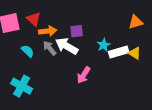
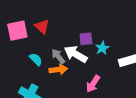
orange arrow: (48, 31) -> (58, 70), moved
cyan star: (104, 45) -> (102, 48), moved

